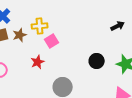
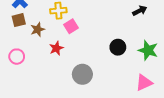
brown star: (20, 35) -> (38, 29), moved

